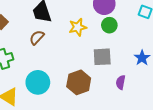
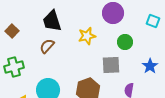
green circle: (109, 25) -> (125, 42), moved

